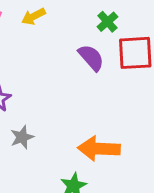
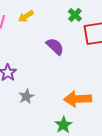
purple semicircle: (91, 58) -> (55, 46), moved

